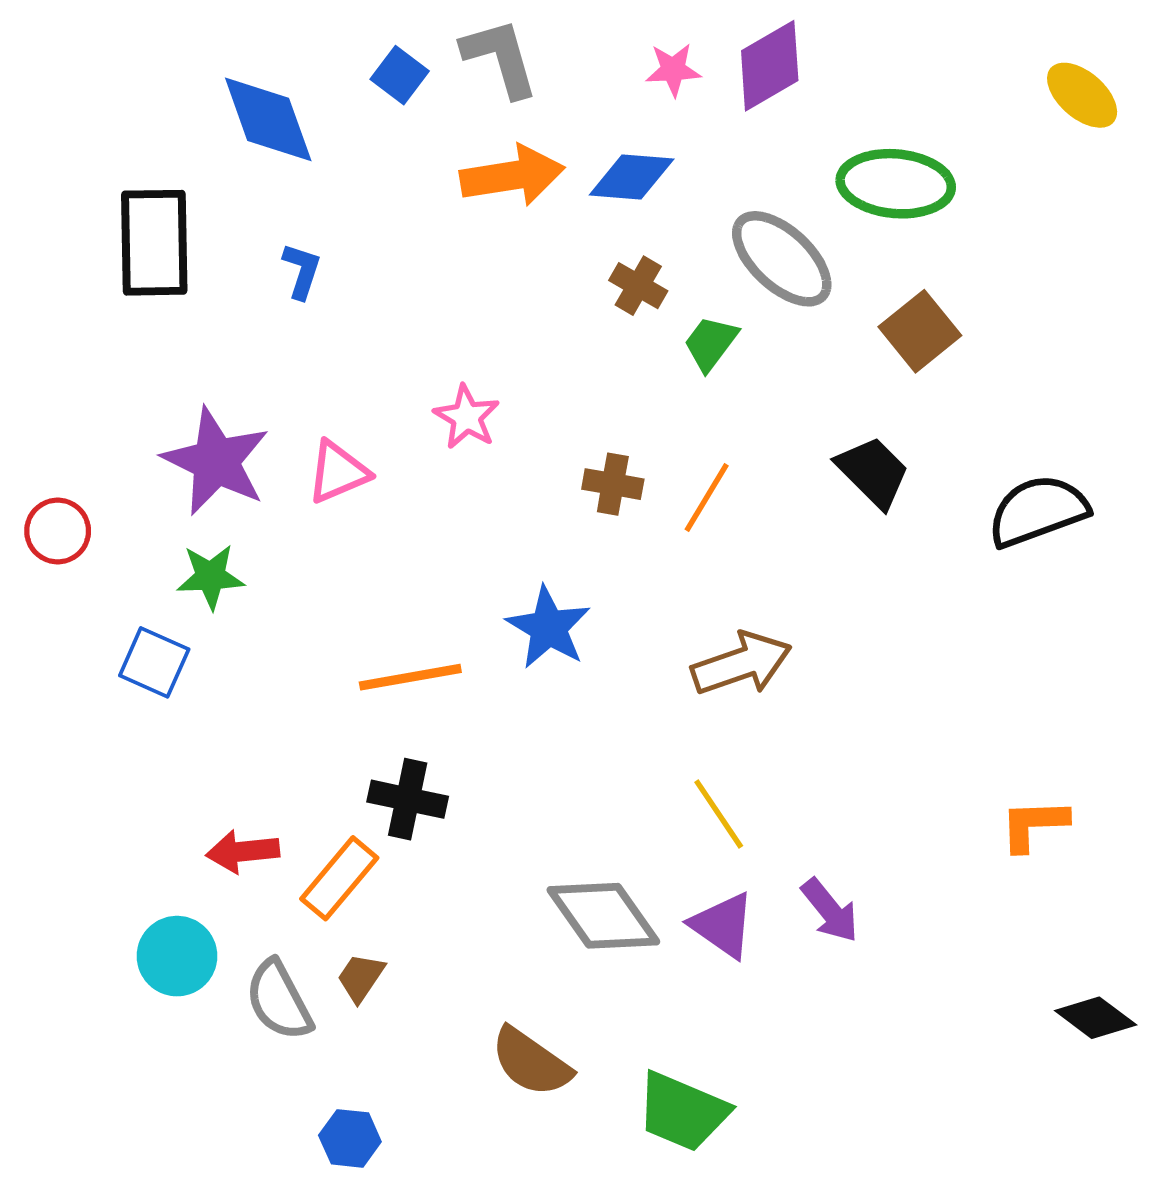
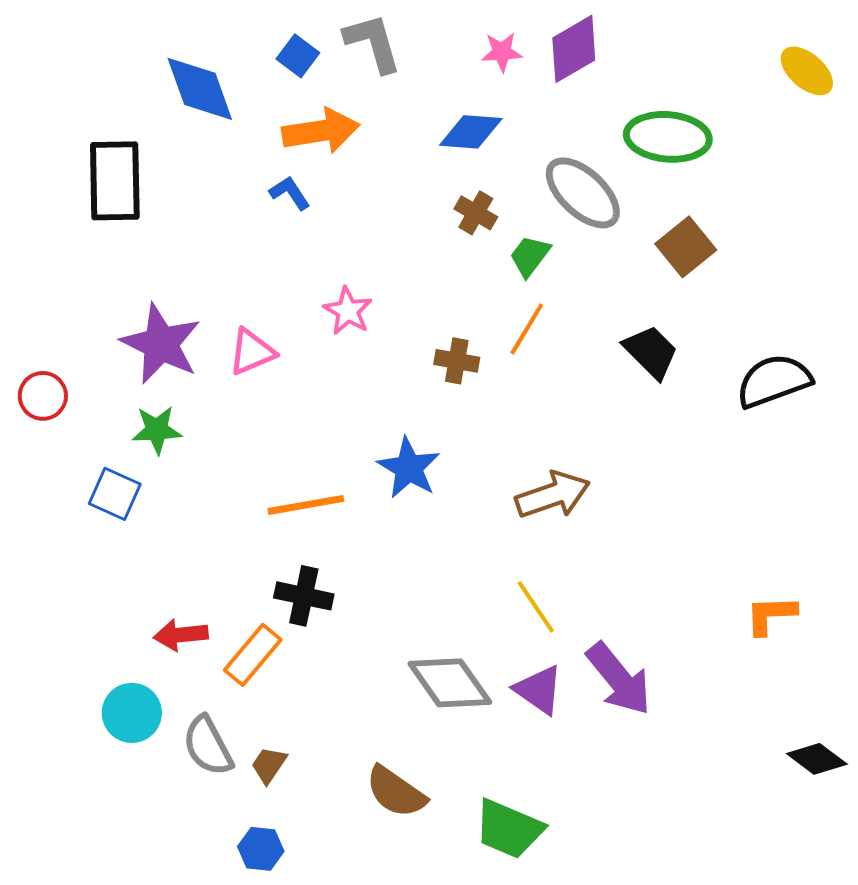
orange arrow: (512, 176) -> (321, 131), moved
blue L-shape: (302, 271) -> (290, 193), moved, turned -51
orange line: (707, 497) -> (527, 329), moved
purple arrow: (830, 910) -> (619, 679), size x1.5
brown trapezoid: (361, 978) -> (269, 765), moved

